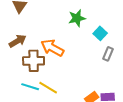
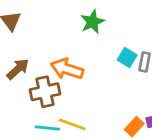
cyan square: (100, 33) -> (127, 57), moved

